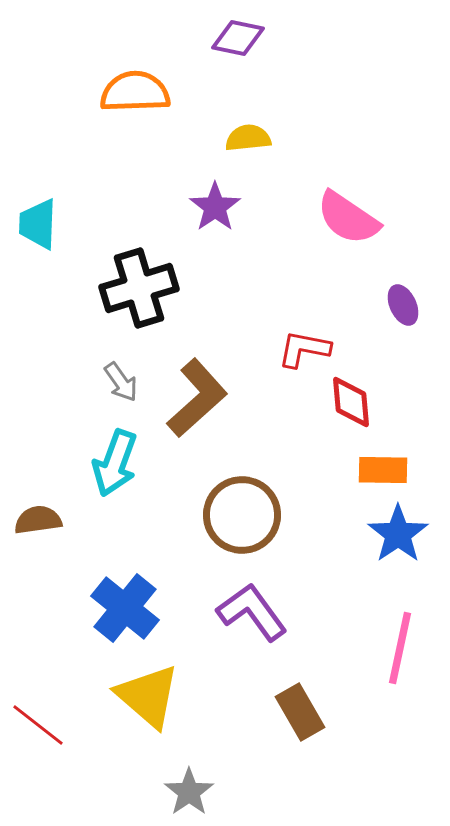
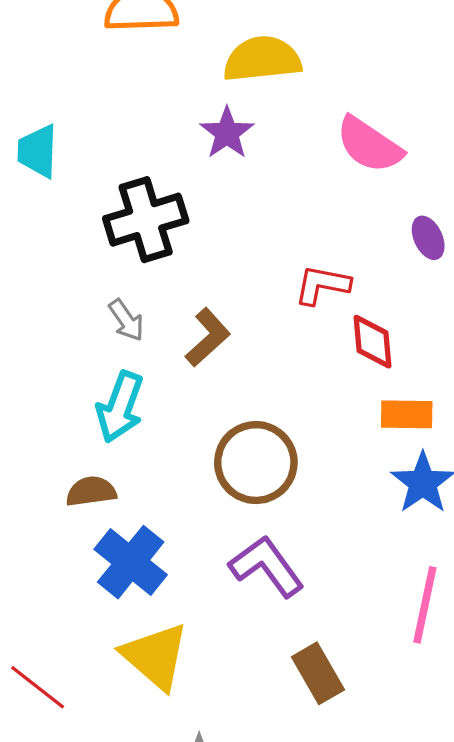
yellow semicircle: (248, 138) -> (262, 59), size x1.6
brown L-shape: (197, 398) -> (208, 337), size x0.7
brown semicircle: (38, 520) -> (91, 491), moved

